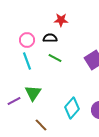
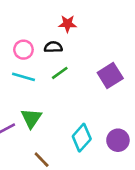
green line: (55, 58) -> (60, 73), turned -64
cyan line: (27, 61) -> (23, 77), turned -54

